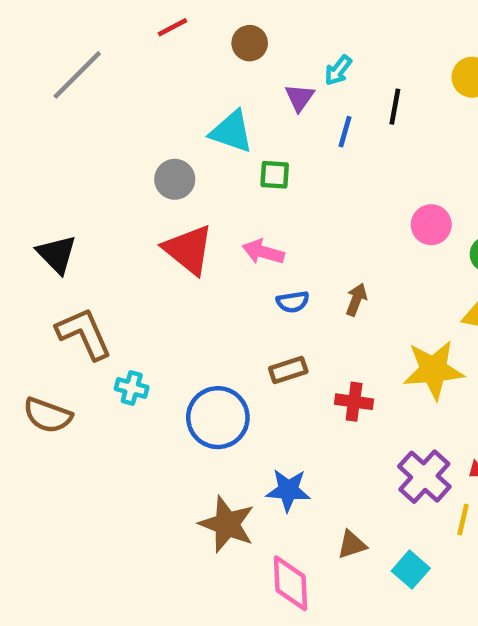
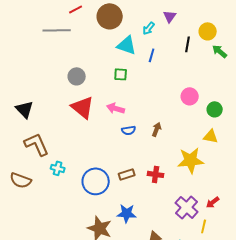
brown circle: (250, 43) -> (110, 16), size x1.6
gray line: (77, 75) -> (57, 30), moved, turned 44
purple triangle: (300, 98) -> (170, 16), moved
black line: (395, 107) -> (188, 44), moved
cyan triangle: (231, 132) -> (127, 45), moved
brown rectangle: (288, 370) -> (127, 174), moved

